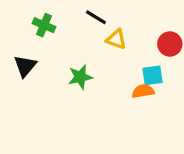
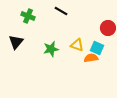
yellow triangle: (116, 39) -> (77, 45), moved
cyan square: (153, 75) -> (97, 48), turned 32

